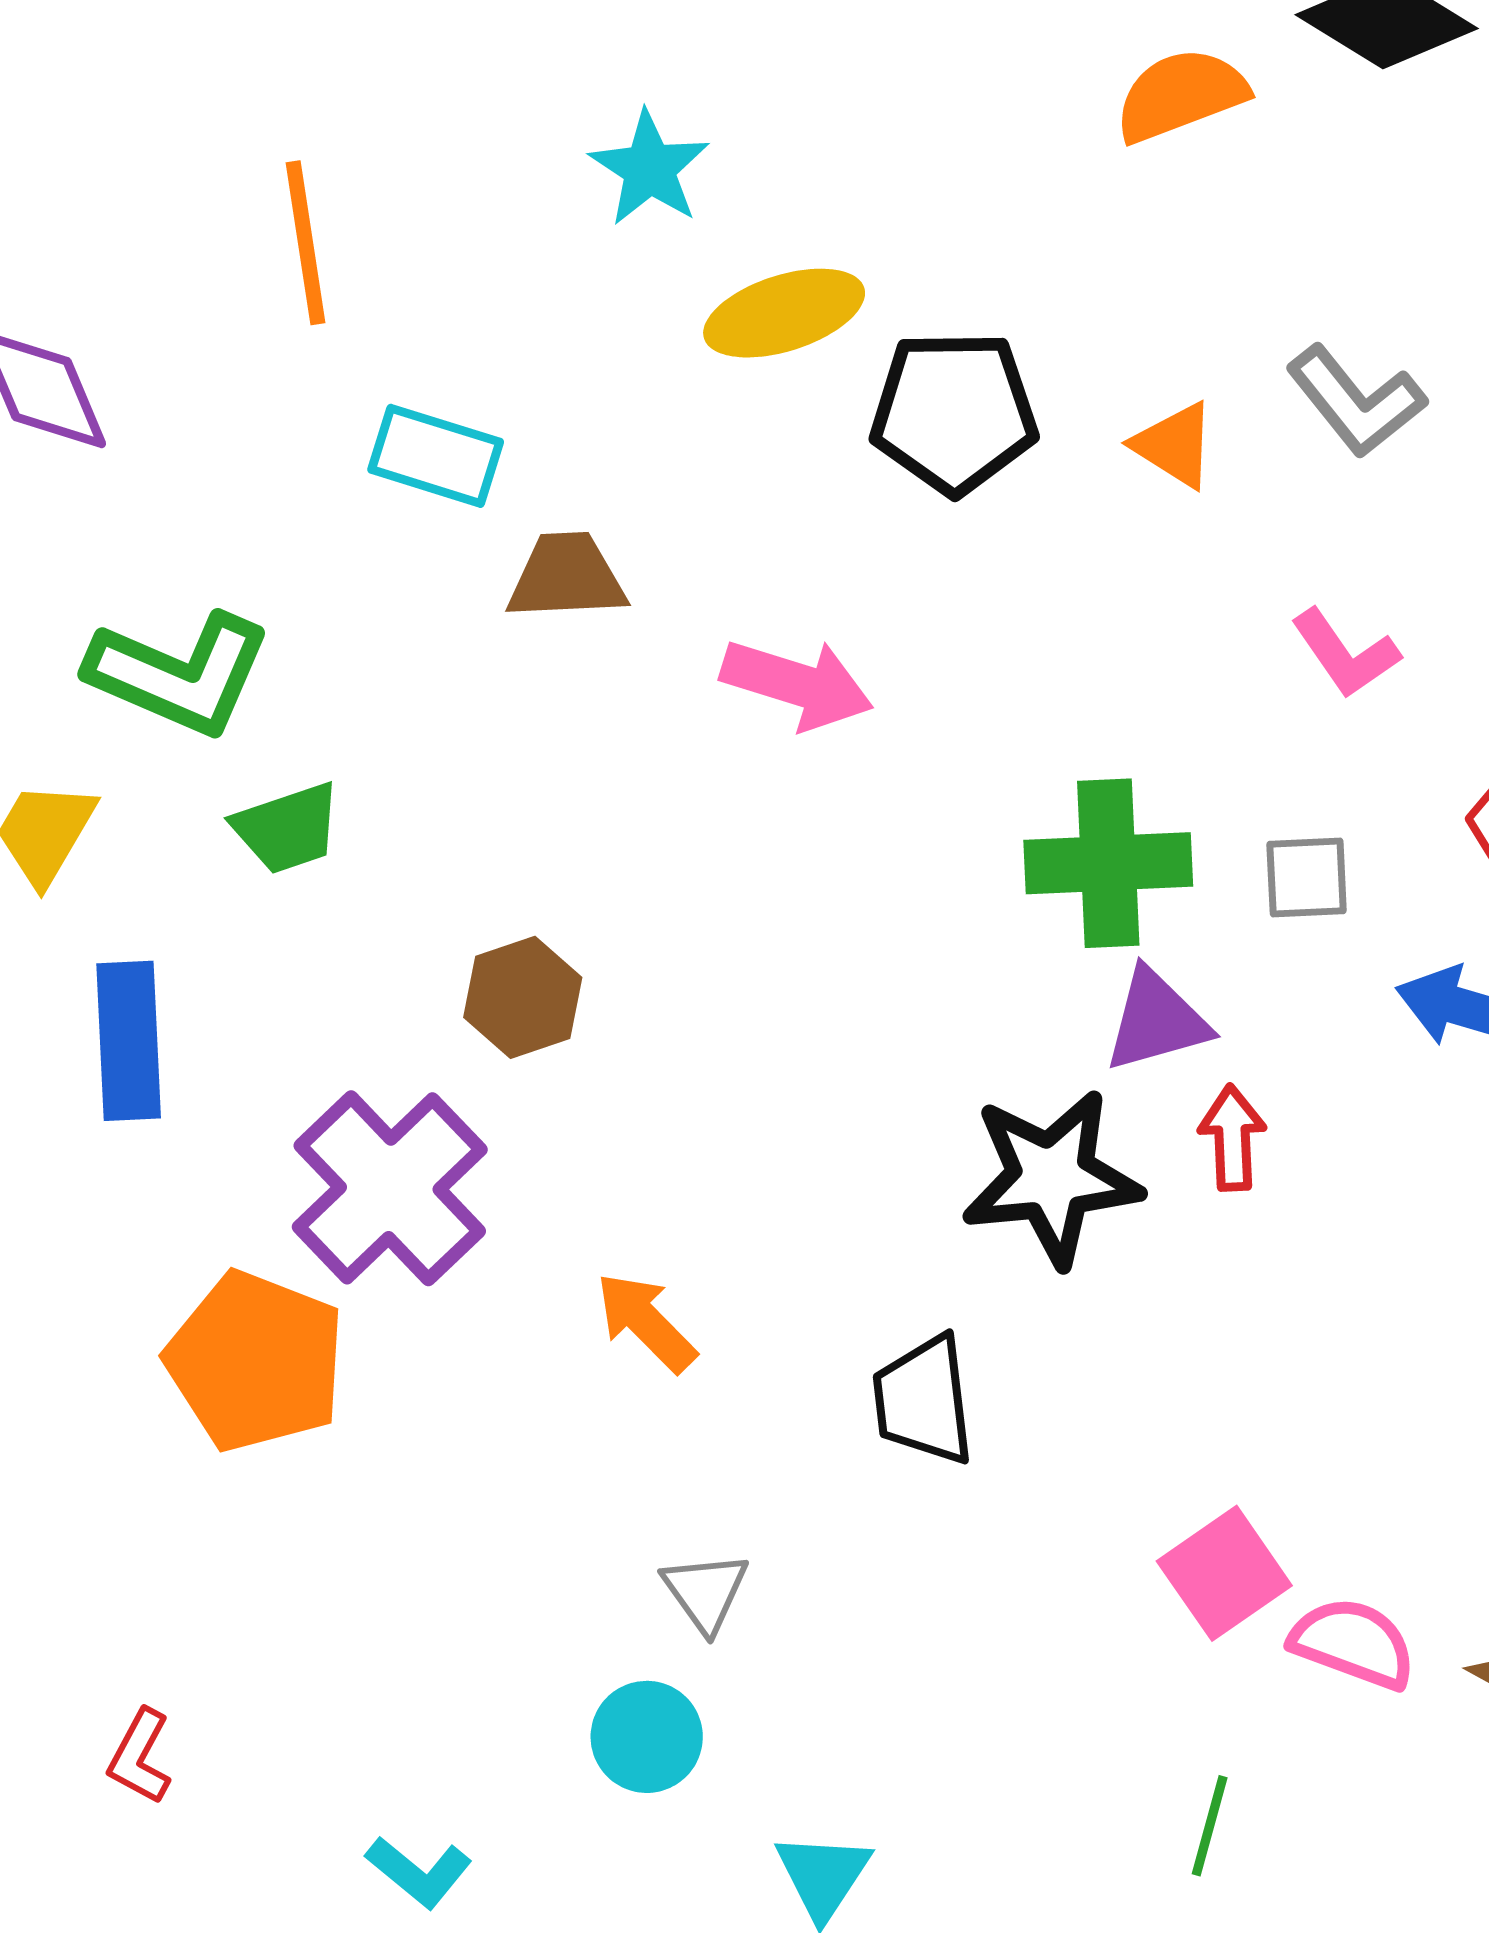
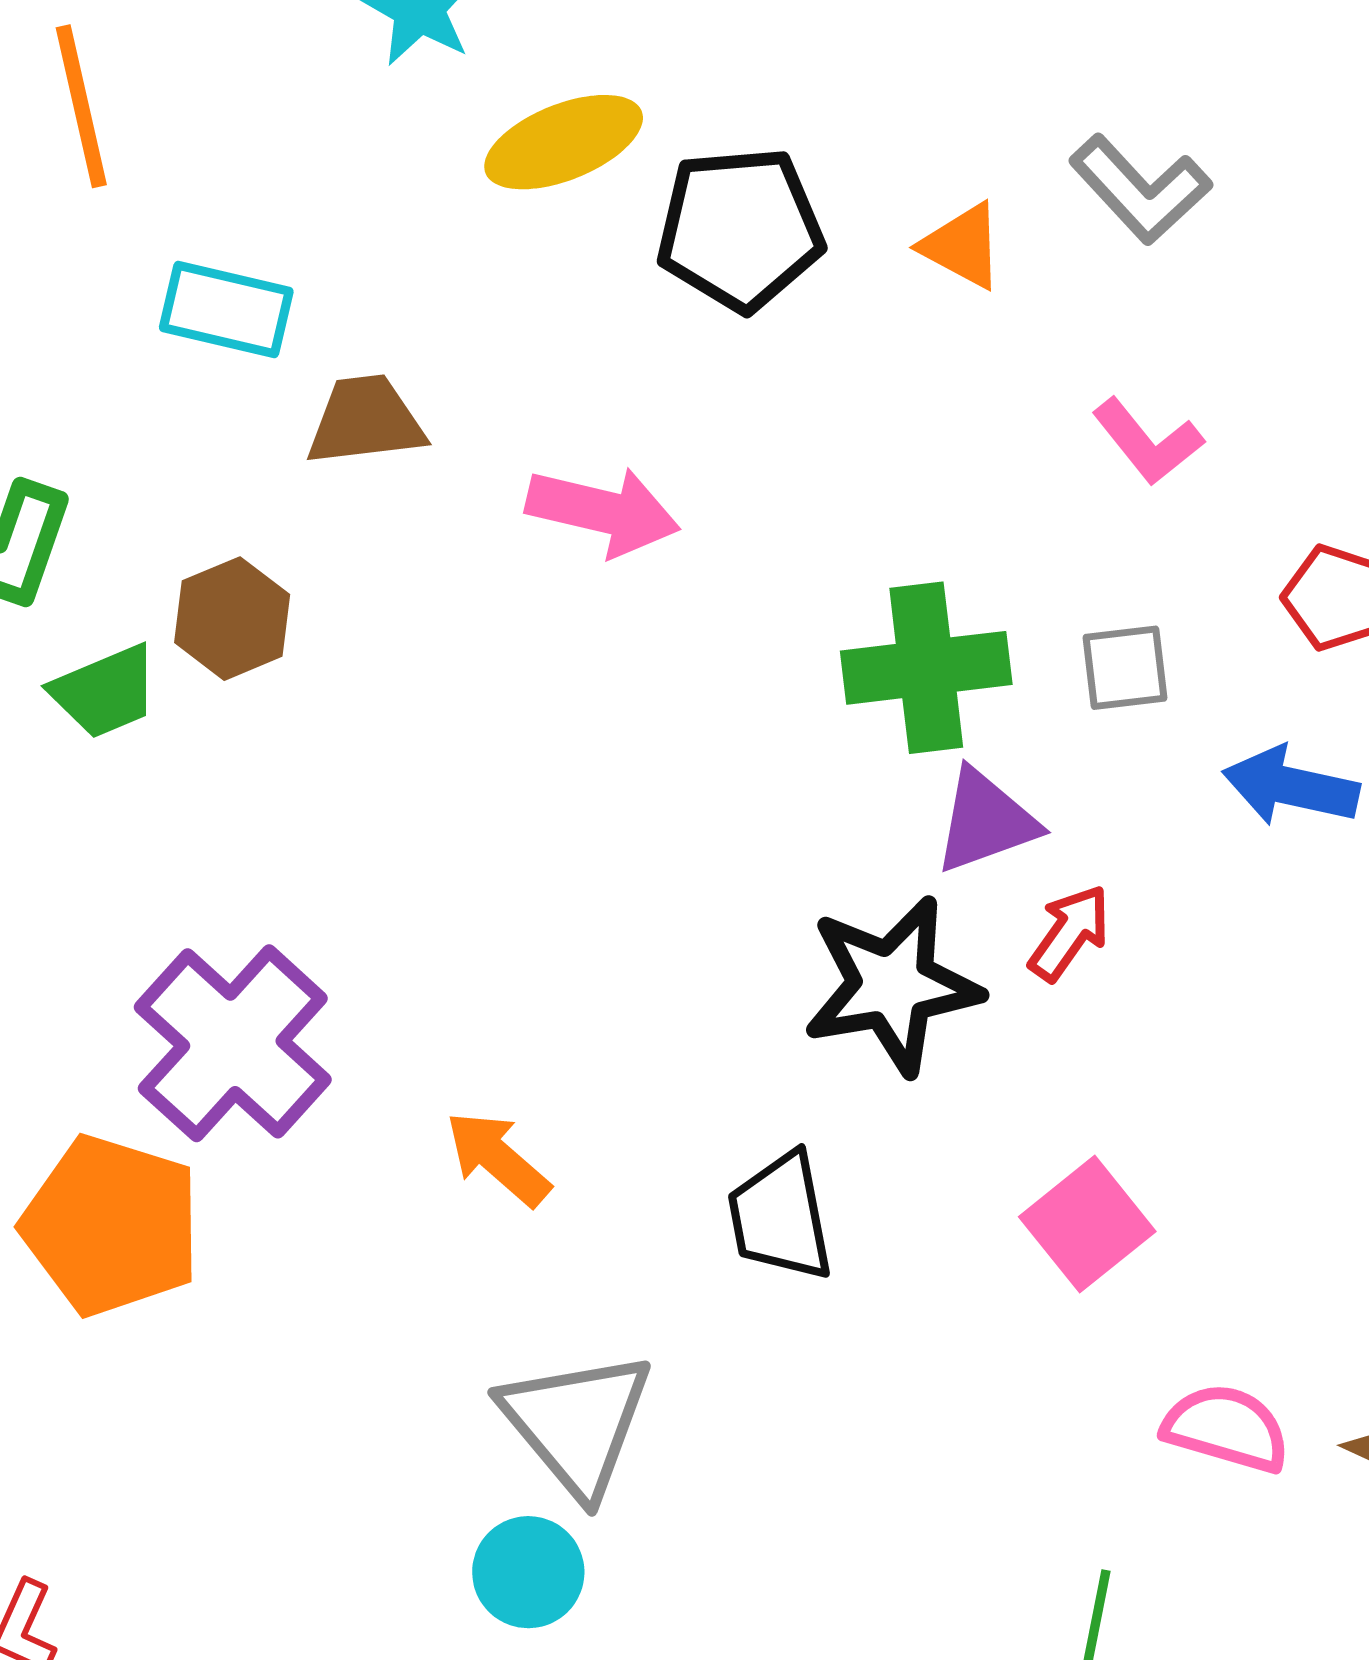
brown hexagon: (523, 997) -> (232, 619), moved
red arrow: (1232, 1138) -> (1070, 933), turned 42
pink square: (1224, 1573) -> (1087, 1224), moved
gray triangle: (705, 1592) -> (577, 1423), size x1.8

